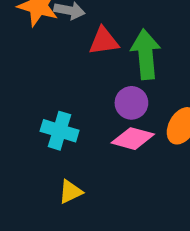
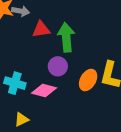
pink diamond: (133, 139) -> (44, 91), moved

